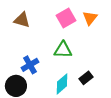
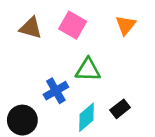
pink square: (66, 18) -> (73, 25), moved, turned -30
blue cross: (30, 65) -> (56, 91), moved

